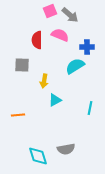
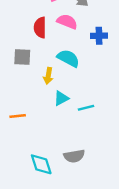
cyan semicircle: (75, 66) -> (68, 58), moved, turned 60
cyan line: (90, 108) -> (86, 108), moved, turned 64

